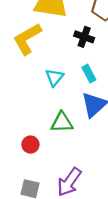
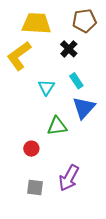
black cross: (84, 37) -> (69, 49), turned 30

